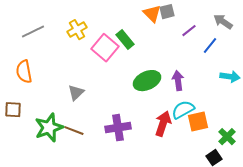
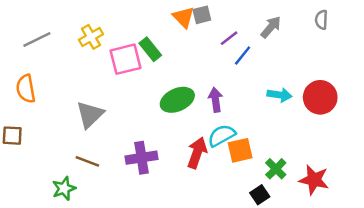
gray arrow: (223, 22) -> (271, 27), turned 96
blue line: (210, 46) -> (243, 55), moved
pink square: (105, 48) -> (126, 59), turned 36
gray triangle: (76, 93) -> (90, 115), size x1.4
green star: (49, 128) -> (64, 188), moved, size x0.7

